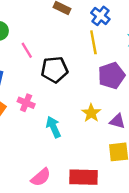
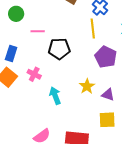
pink line: (27, 50) -> (38, 31), turned -64
purple pentagon: (111, 76) -> (106, 57), turned -30

